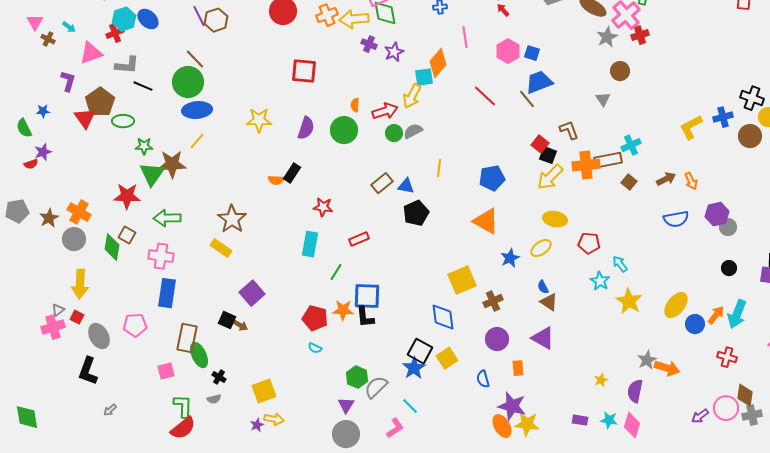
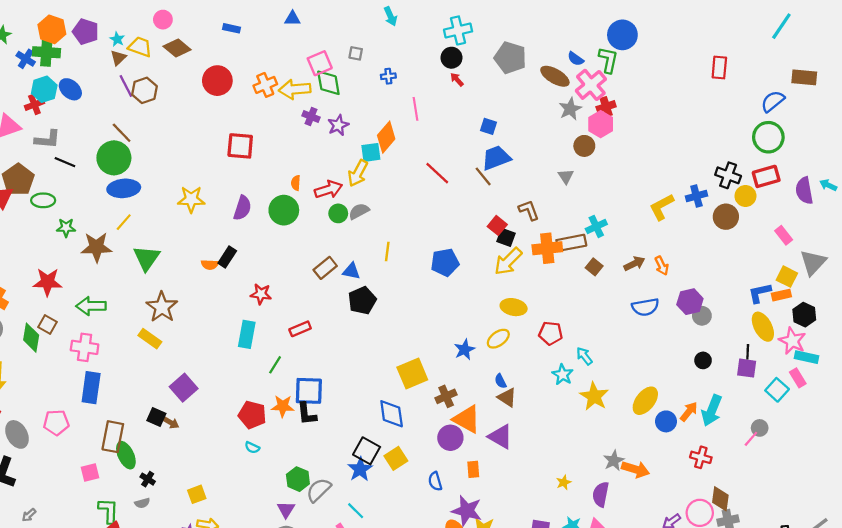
pink hexagon: (508, 51) -> (601, 124), moved
green triangle: (152, 174) -> (147, 258), moved
orange triangle: (486, 221) -> (467, 419), moved
yellow square: (264, 391) -> (197, 494), size x0.7

